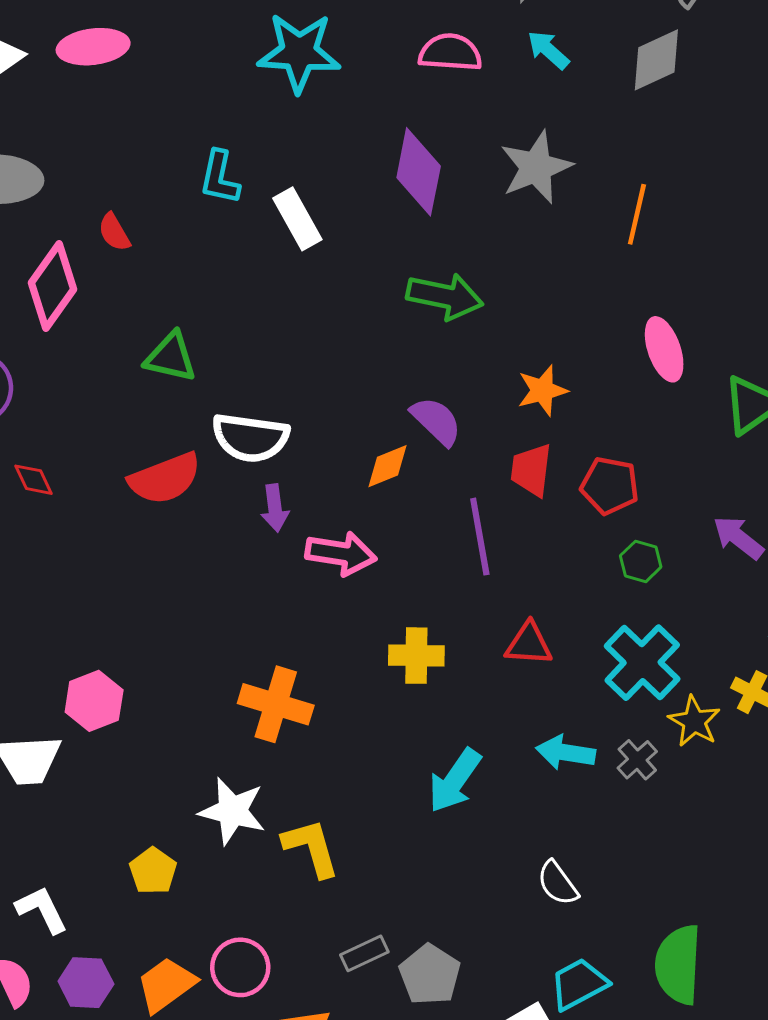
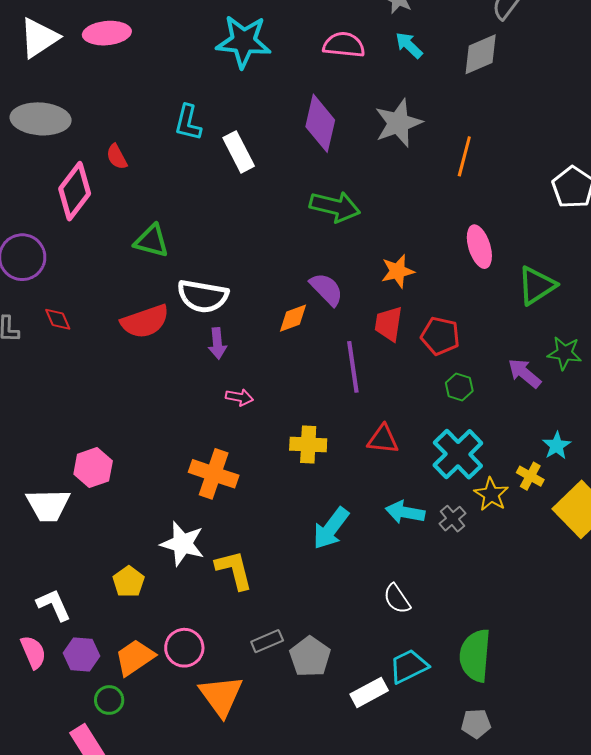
pink arrow: (341, 553) -> (239, 397), moved, size x0.6

